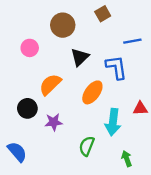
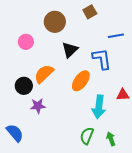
black circle: (27, 108) -> (24, 86), moved
purple star: (54, 122) -> (38, 106), moved
green semicircle: (87, 146) -> (87, 136), moved

